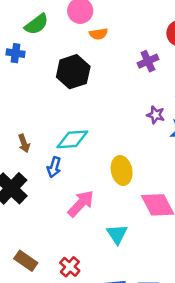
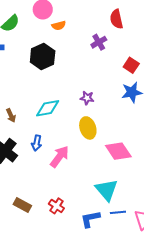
purple star: (156, 115) -> (87, 98), moved
blue arrow: (54, 167) -> (37, 143), moved
cyan triangle: (117, 234) -> (107, 190), moved, size x1.4

